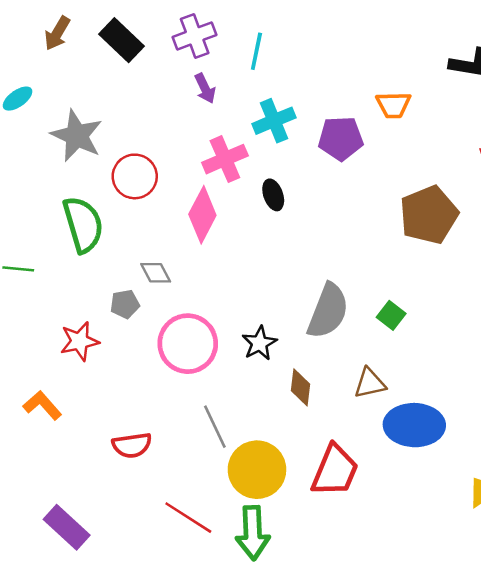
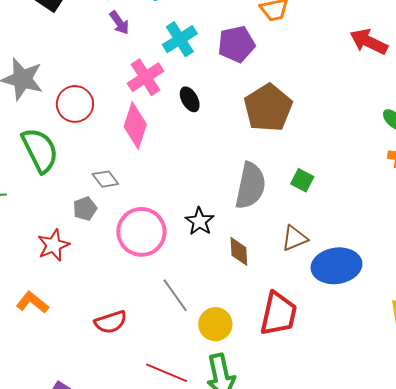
brown pentagon: (429, 215) -> (268, 108), moved
yellow circle: (257, 470) -> (215, 324), size x0.7

